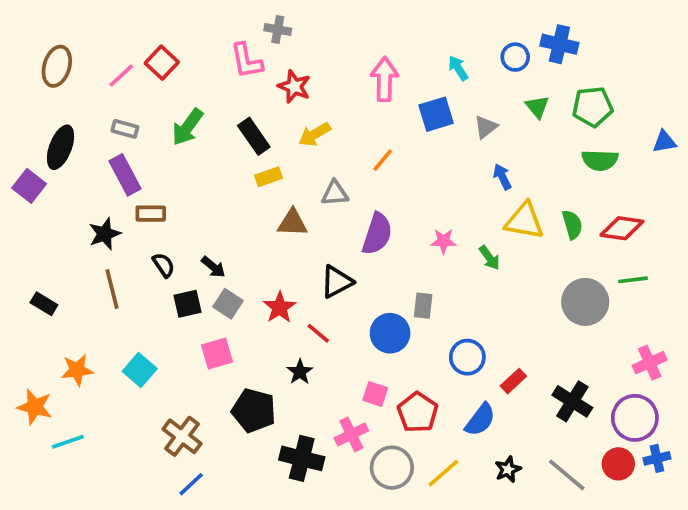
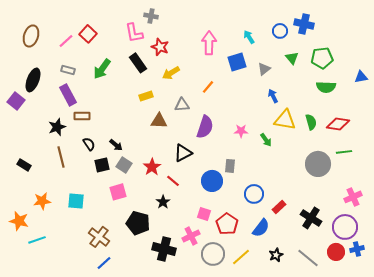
black rectangle: (254, 136) -> (138, 63), moved
cyan square: (140, 370) -> (76, 201), turned -36

